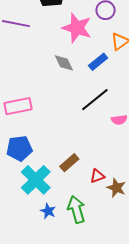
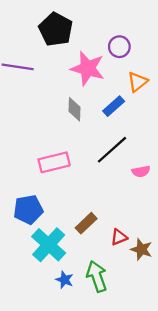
gray diamond: (64, 63) -> (75, 109), turned 30
pink rectangle: (18, 106) -> (54, 162), moved

